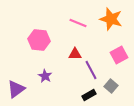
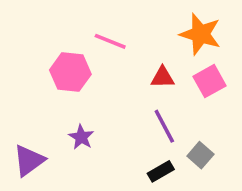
pink line: (78, 23) -> (110, 41), moved
red triangle: (75, 54) -> (163, 77), moved
pink square: (119, 55) -> (209, 81), moved

